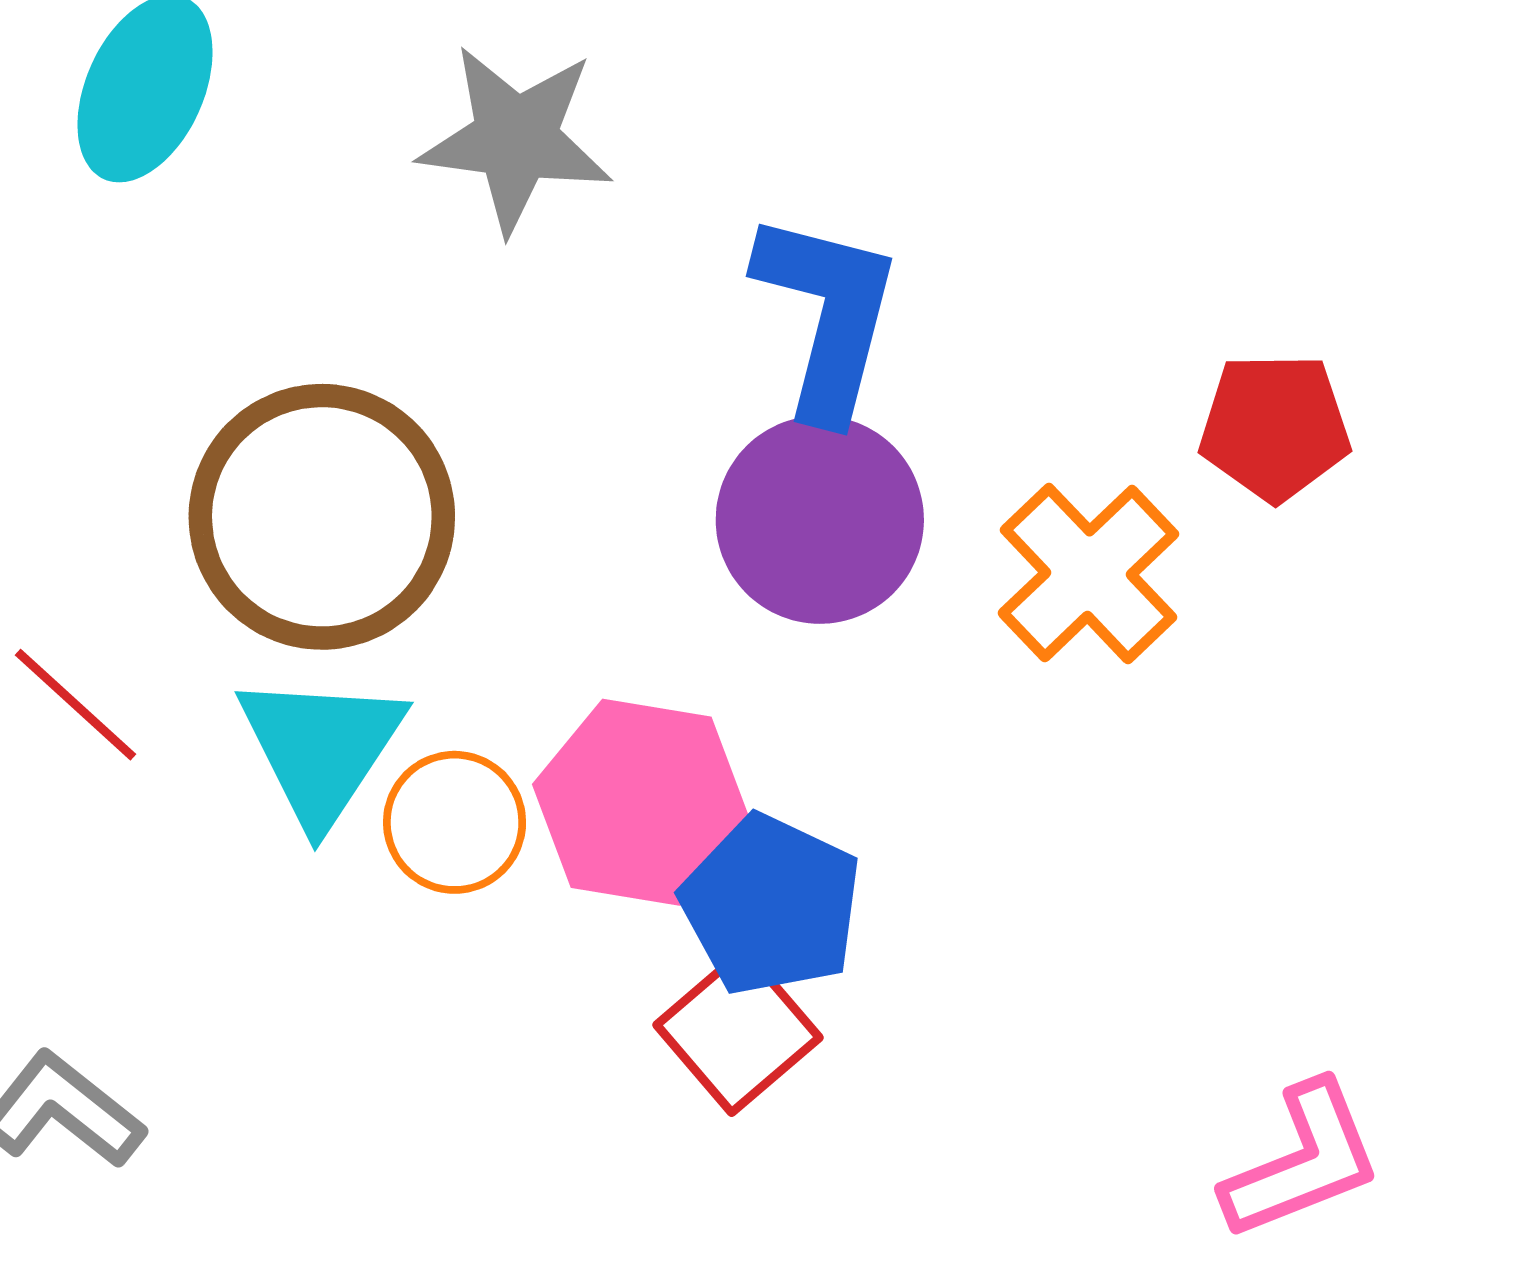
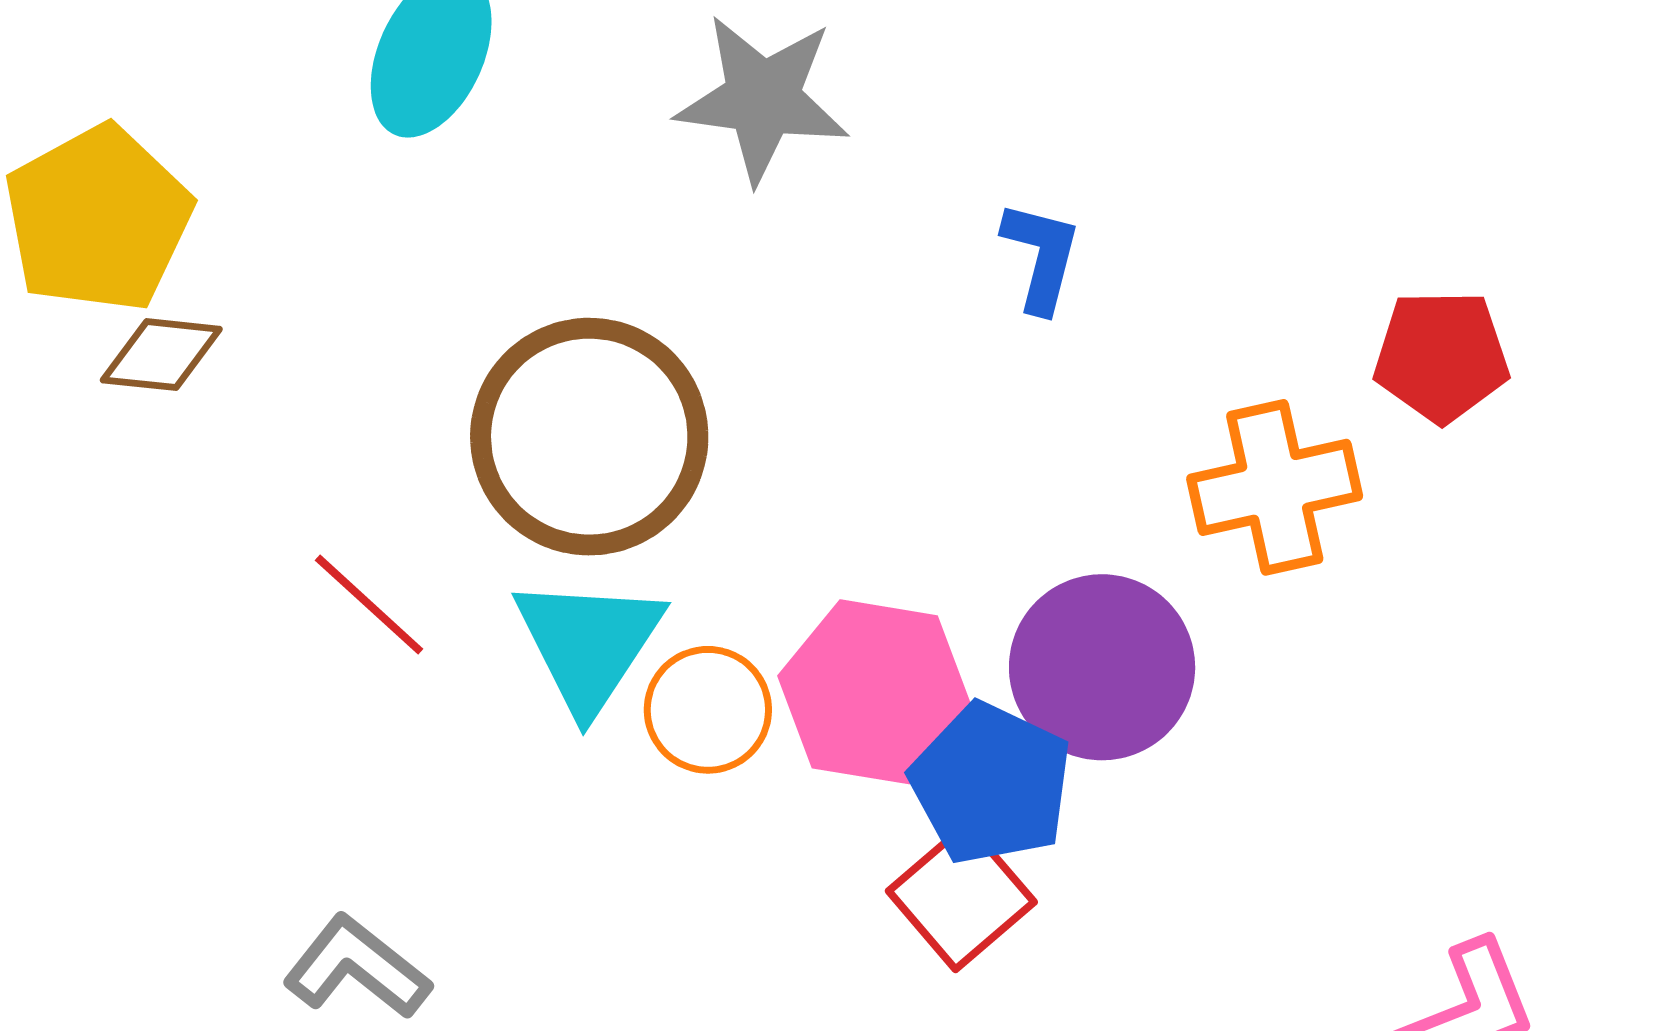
blue L-shape: (827, 315) -> (1041, 256), size x0.6
purple circle: (820, 520) -> (1102, 667), moved
orange cross: (1088, 574) -> (1275, 487), turned 31

